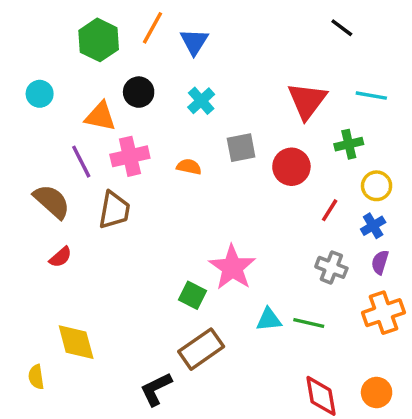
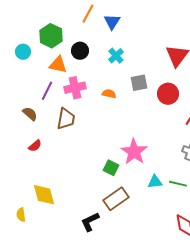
green hexagon: (99, 40) -> (51, 36), moved
purple line: (81, 162) -> (47, 91), turned 54
brown semicircle: (52, 201) -> (30, 114), size x0.7

